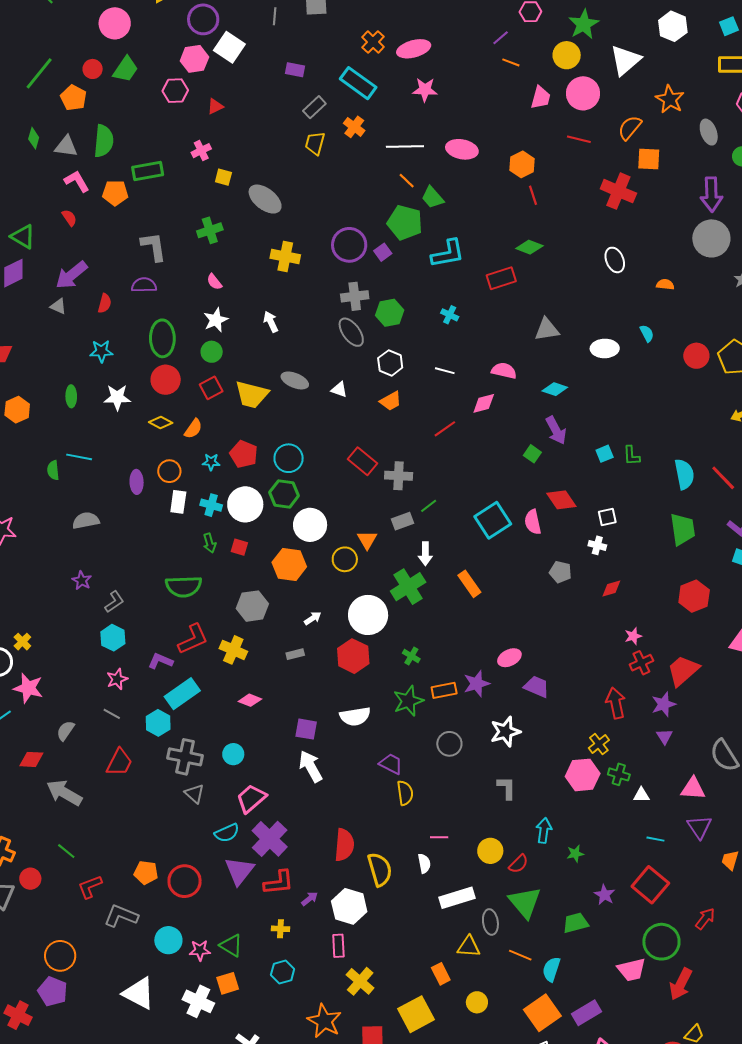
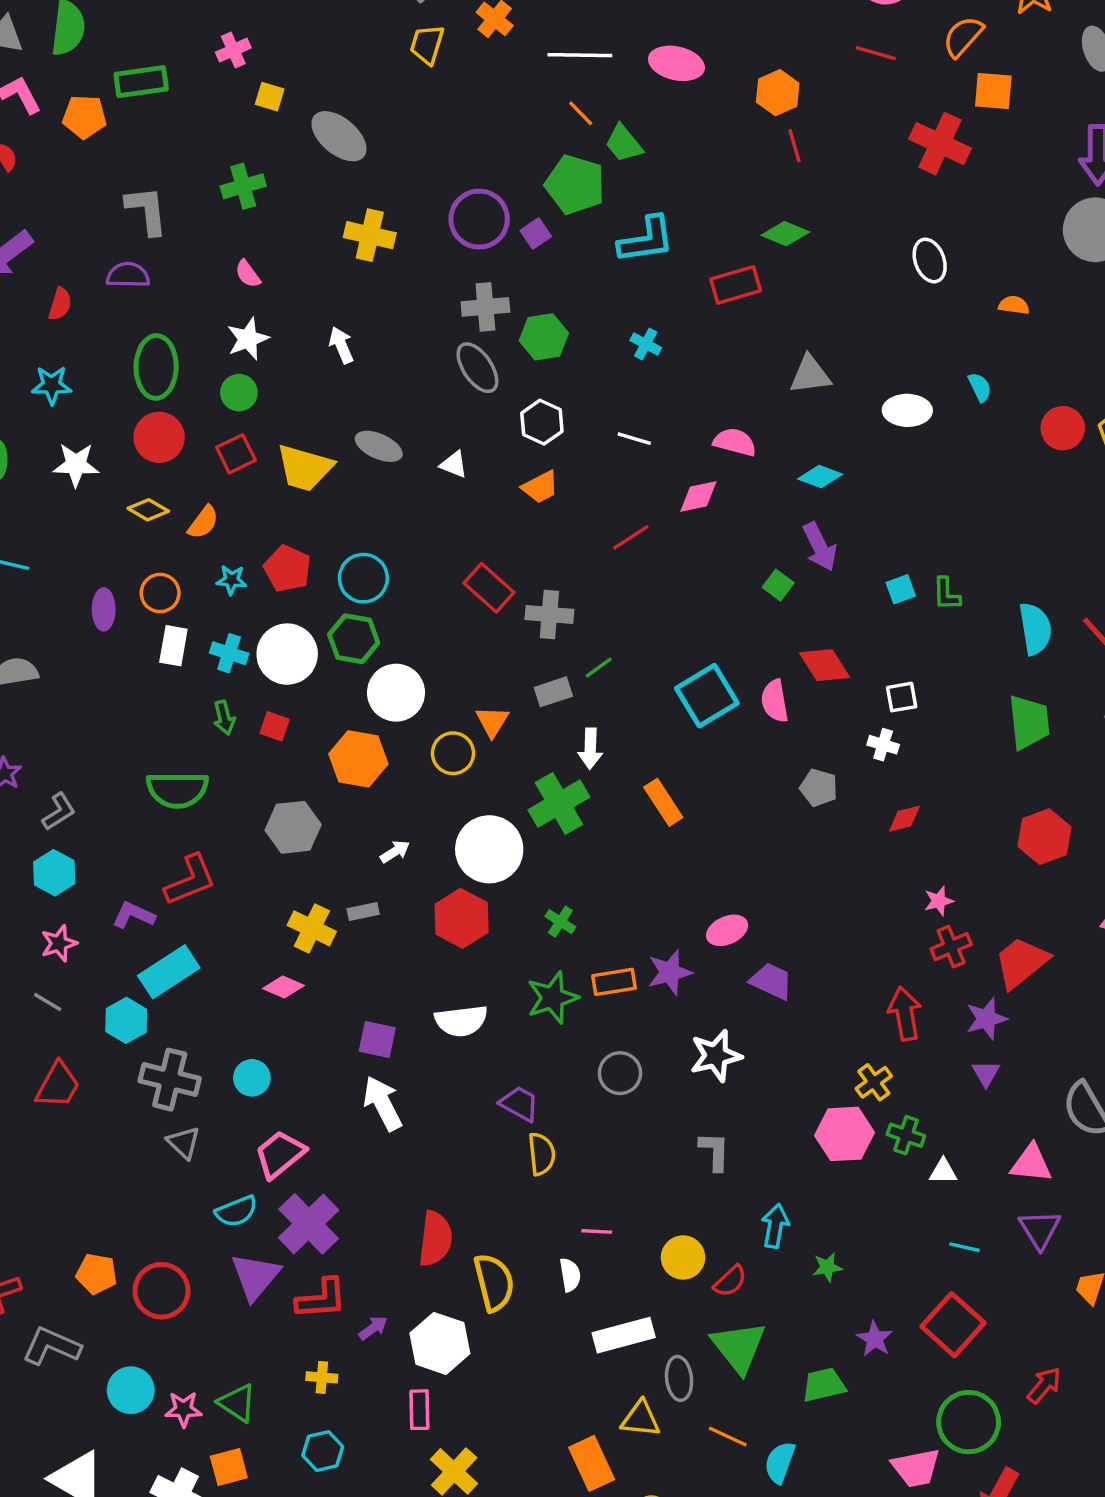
yellow cross: (233, 650) -> (312, 928), moved
orange rectangle: (441, 974) -> (592, 1463), size x1.4

